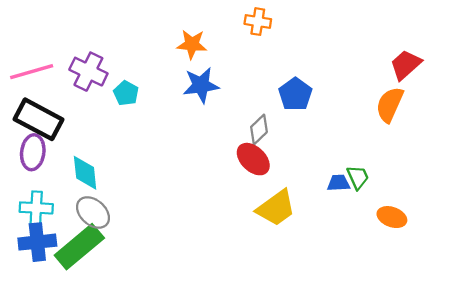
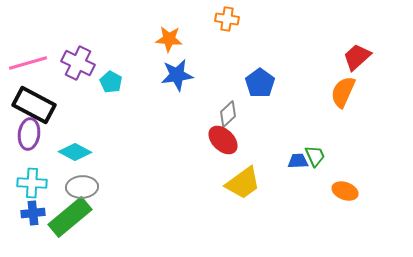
cyan diamond: (85, 173) -> (75, 152), turned -56
gray ellipse: (93, 212) -> (82, 187), turned -44
blue cross: (37, 242) -> (33, 213), size x0.7

